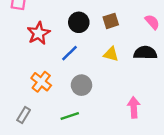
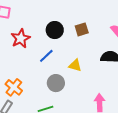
yellow triangle: (111, 54) -> (75, 65), moved
orange cross: (41, 82) -> (14, 87), moved

